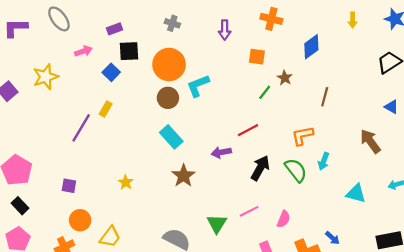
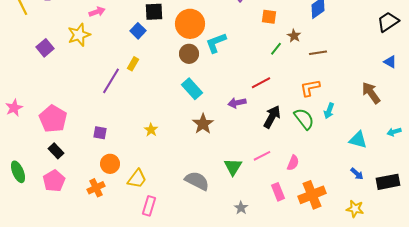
pink arrow: (83, 51) -> (97, 12), moved
brown line: (325, 97) -> (318, 53), moved, turned 66
blue arrow: (333, 238) -> (357, 174), moved

